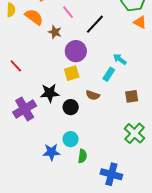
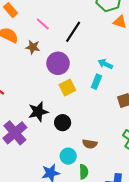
yellow square: (72, 73) -> (67, 87), moved
brown semicircle: (93, 95) -> (90, 144), moved

